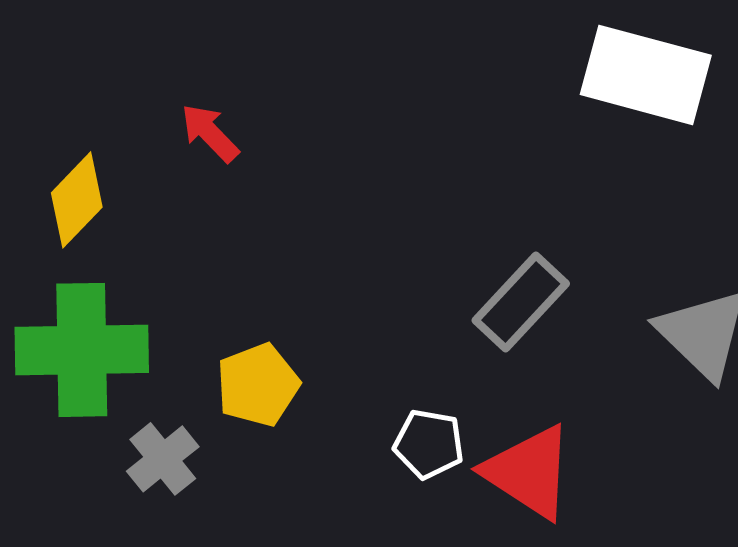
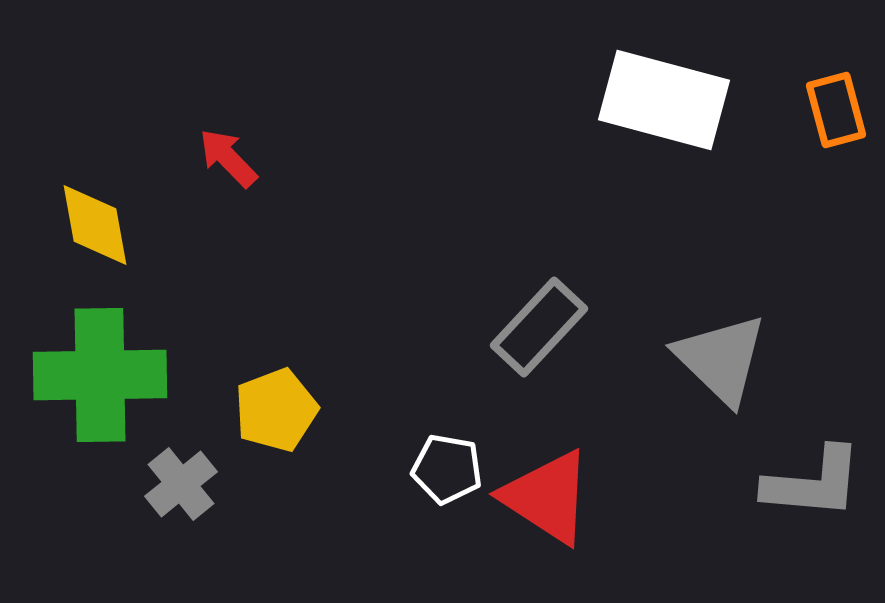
yellow diamond: (77, 200) -> (95, 225), turned -54

